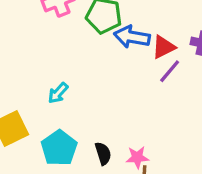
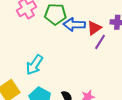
cyan arrow: (58, 93) -> (35, 65), size x1.5

